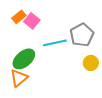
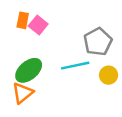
orange rectangle: (19, 17) -> (23, 20), turned -40
cyan line: (55, 43) -> (75, 66), moved

